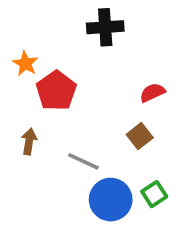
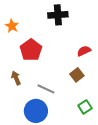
orange star: (25, 63) -> (12, 26), moved
brown arrow: (29, 141) -> (16, 78), turned -32
blue circle: (111, 200) -> (36, 111), moved

